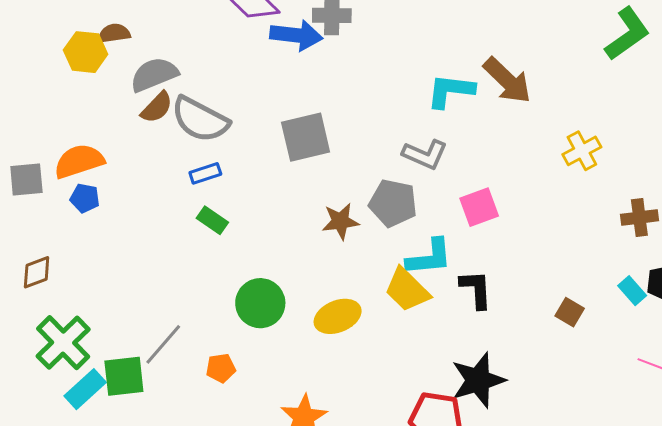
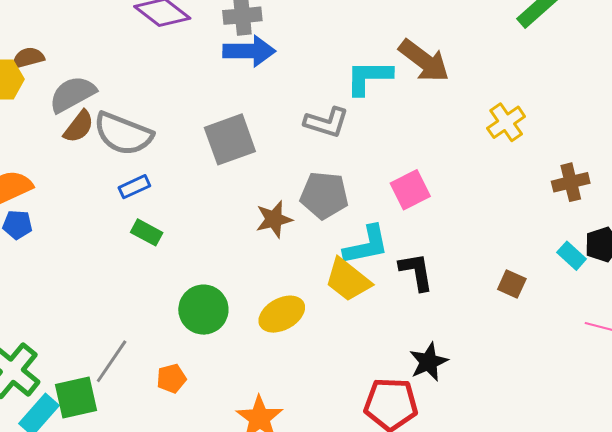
blue arrow: (296, 35) -> (249, 51), moved
gray L-shape: (425, 154) -> (326, 122), moved
black star: (478, 380) -> (428, 362), size x0.7

